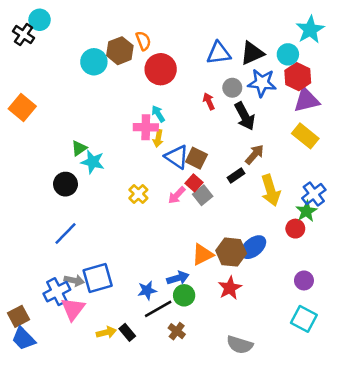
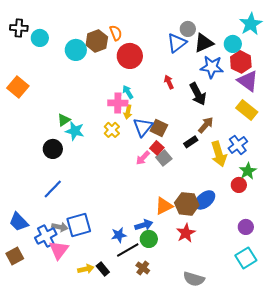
cyan circle: (40, 20) -> (40, 38), moved
black cross: (23, 35) -> (19, 28), turned -30
blue triangle: (219, 53) -> (177, 43), turned -30
gray circle: (232, 88) -> (188, 29), moved
purple triangle: (306, 100) -> (248, 81), turned 50
blue triangle: (177, 157) -> (143, 127), turned 35
yellow cross: (138, 194) -> (112, 130), moved
blue cross: (314, 194) -> (238, 145), moved
cyan square: (304, 319) -> (246, 258), turned 30
blue trapezoid: (23, 339) -> (19, 222), moved

